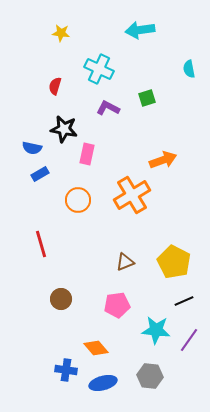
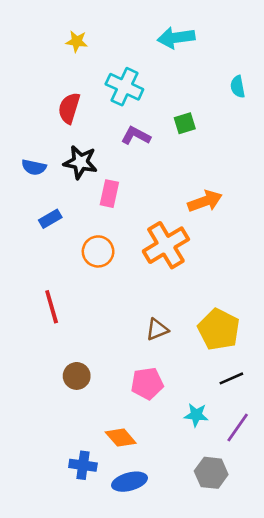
red semicircle: (55, 86) -> (69, 108), size x1.4
blue semicircle: (32, 148) -> (34, 167), moved
cyan star: (156, 330) -> (196, 415), size x0.7
gray hexagon: (150, 376) -> (211, 473), moved

